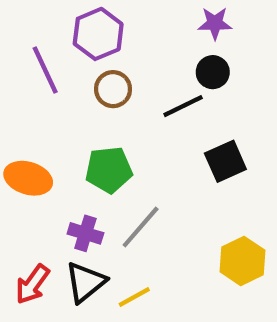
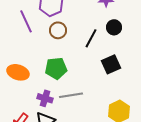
black circle: (213, 72) -> (114, 27), moved
black line: (183, 106) -> (91, 38), turned -36
gray line: (141, 227) -> (71, 95), turned 40

